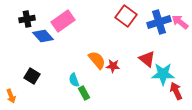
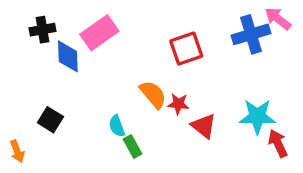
red square: (126, 16) -> (186, 49), moved, turned 35
pink arrow: (180, 22) -> (278, 19), moved
blue diamond: (43, 36) -> (68, 56), turned 40
red triangle: (147, 59) -> (204, 126), moved

